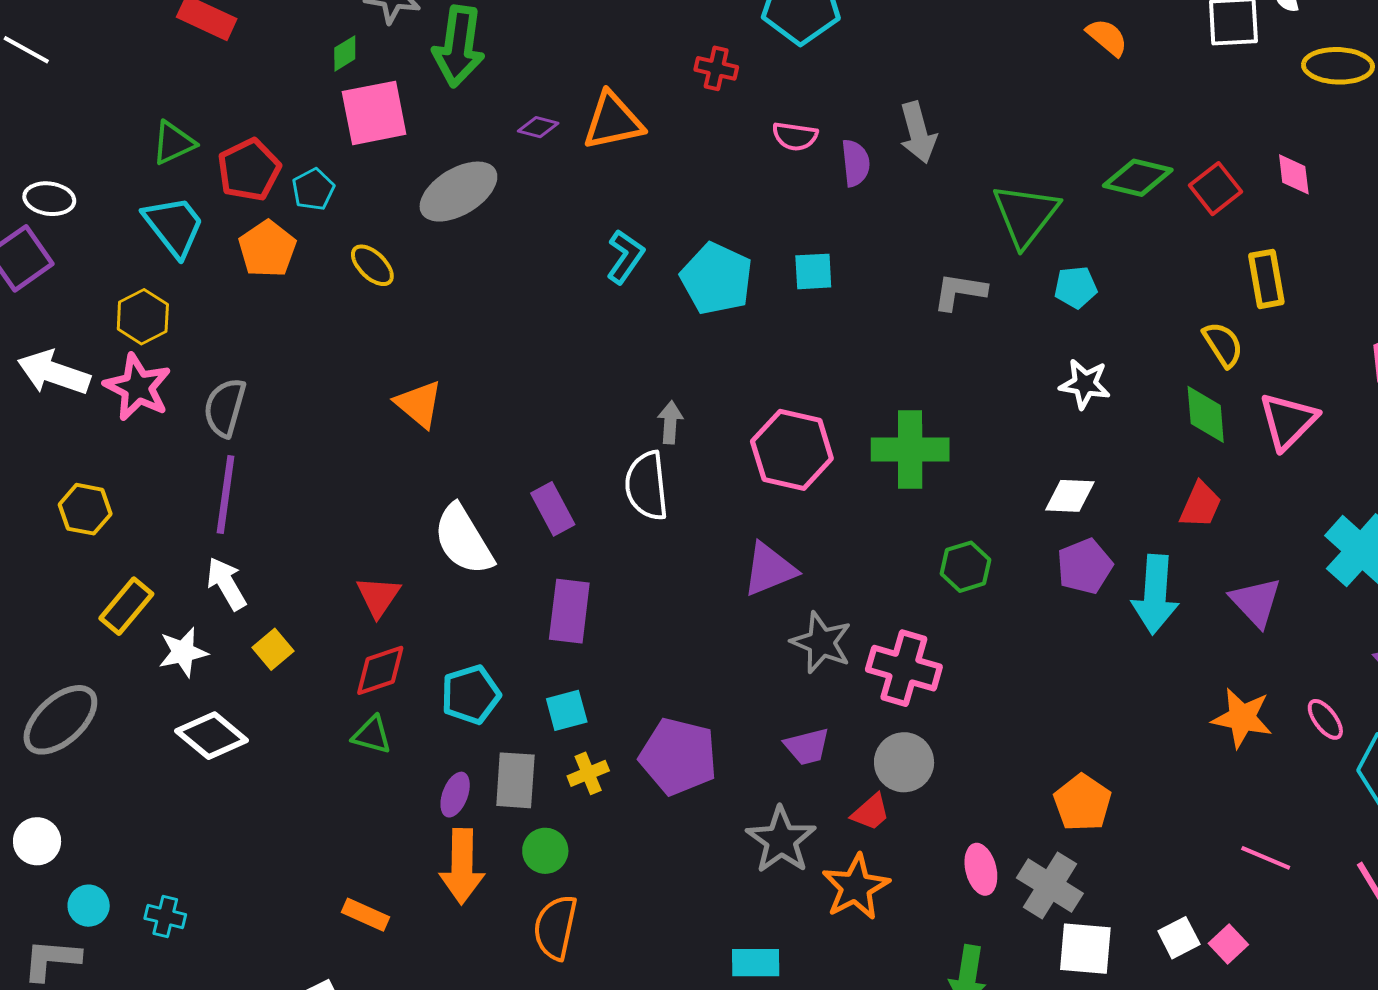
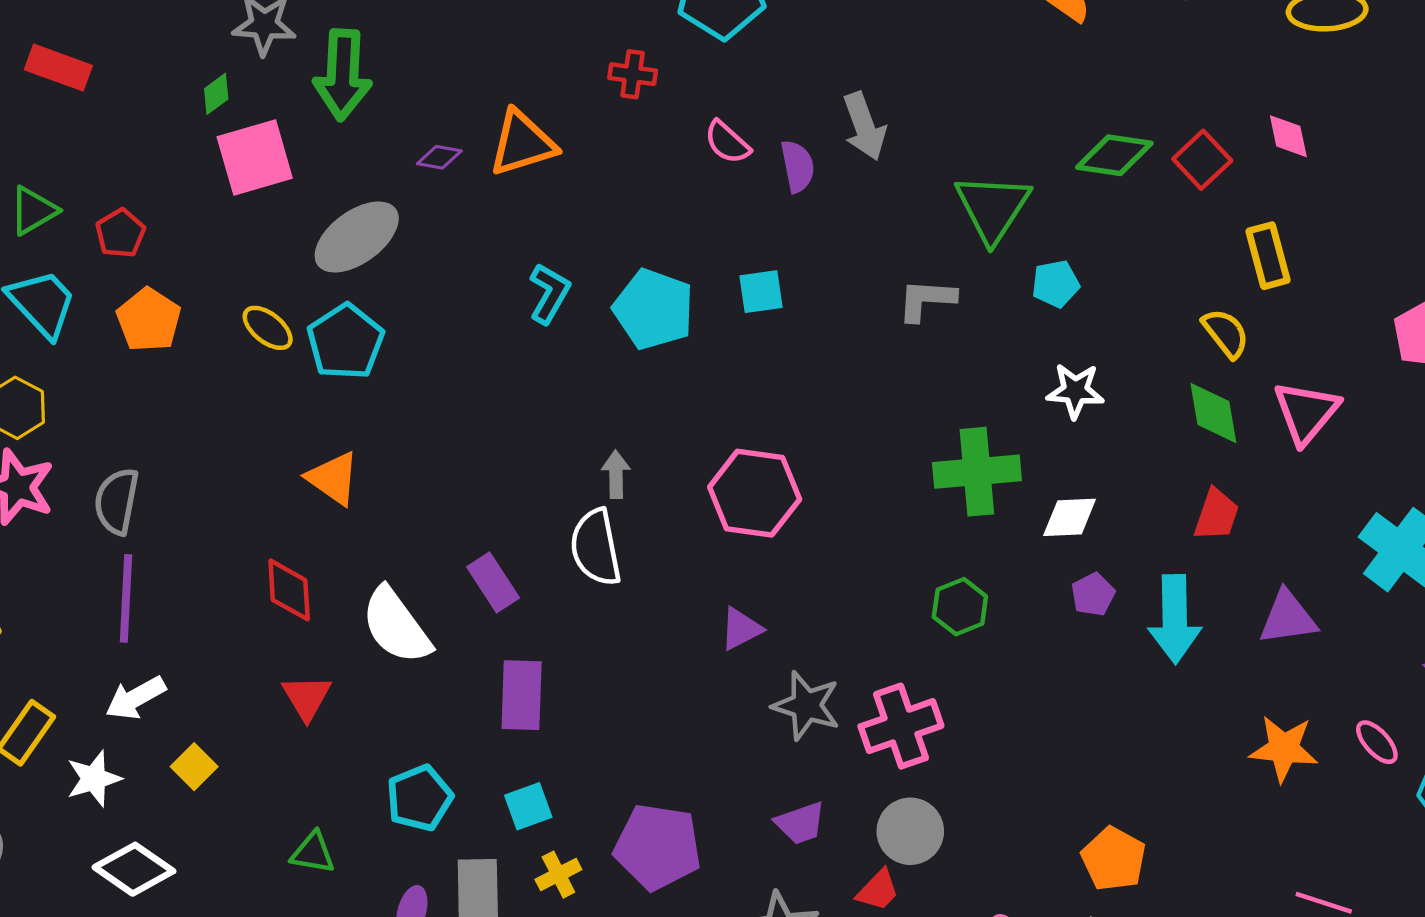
pink semicircle: (795, 136) -> (727, 142), turned 39
red pentagon: (249, 170) -> (120, 233), size x0.7
cyan pentagon: (313, 189) -> (345, 342), moved, size x1.6
green cross: (910, 449) -> (977, 472), moved
purple pentagon: (1085, 566) -> (1093, 594), size x0.7
purple triangle: (769, 569) -> (741, 629), size x0.7
white arrow: (226, 584) -> (136, 698), turned -84
purple triangle: (1256, 602) -> (1288, 618), turned -50
pink cross: (904, 668) -> (901, 726), turned -30
red diamond: (380, 670) -> (289, 590), moved, turned -70

